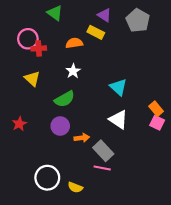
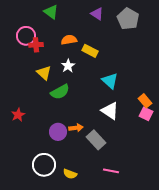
yellow rectangle: (96, 32) -> (90, 51), moved
yellow triangle: (32, 79) -> (44, 73), moved
purple circle: (60, 126) -> (58, 132), moved
pink line: (102, 168) -> (111, 171), moved

